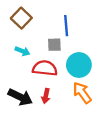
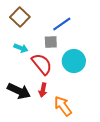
blue line: (66, 26) -> (62, 24), turned 60
red semicircle: (45, 68) -> (42, 64), turned 45
orange arrow: (82, 93) -> (63, 106), moved

